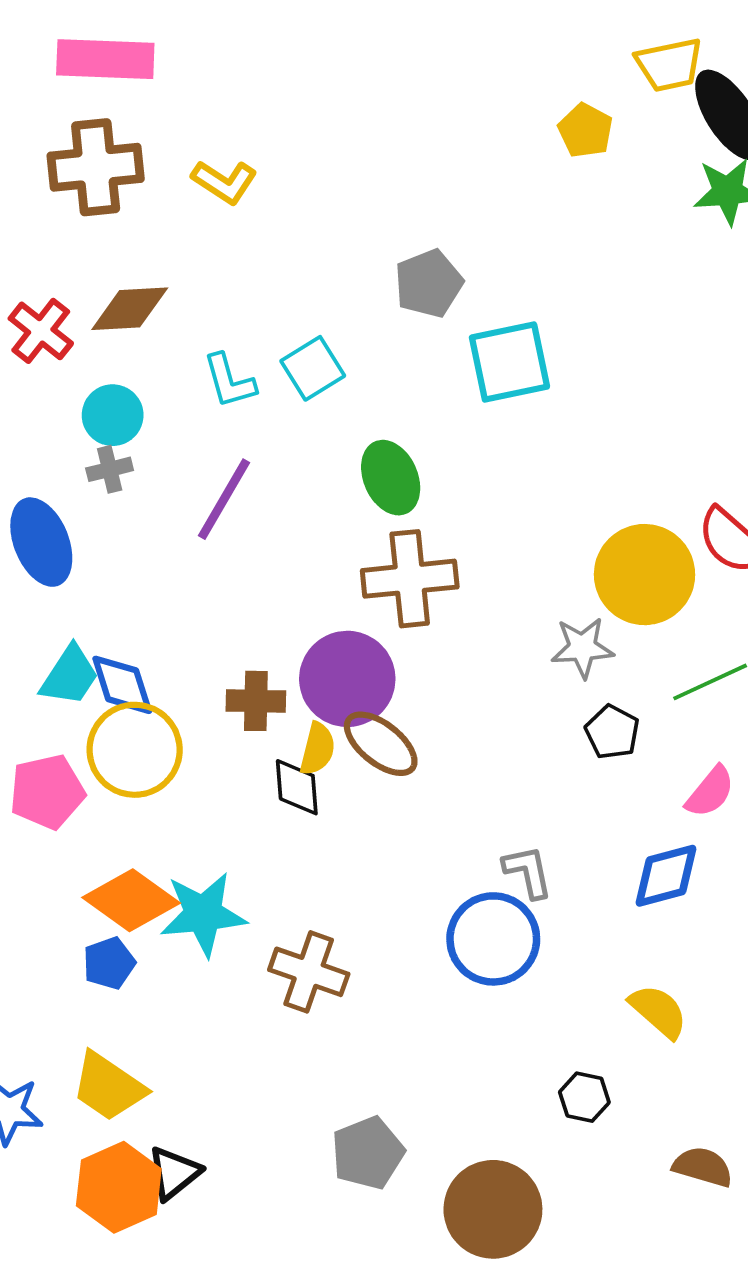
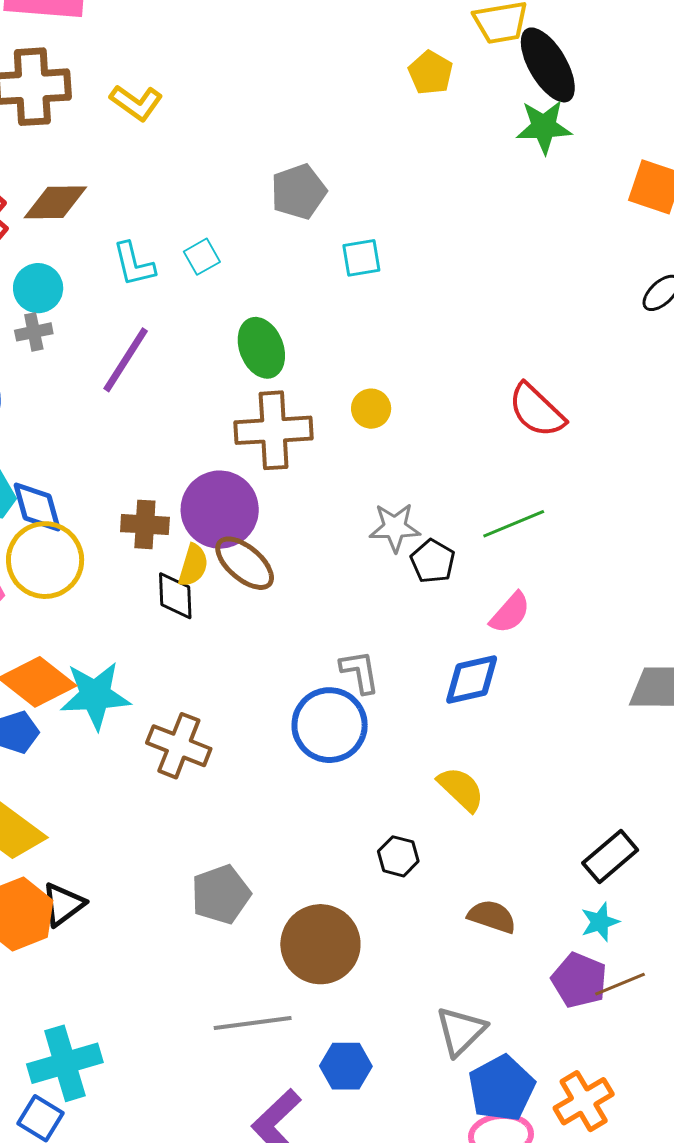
cyan square: (509, 362) -> (361, 258), size x0.6
cyan square: (313, 368) -> (202, 257), size x0.7
yellow circle: (645, 575) -> (371, 409), moved, size x0.5
gray star: (582, 648) -> (395, 527), moved

